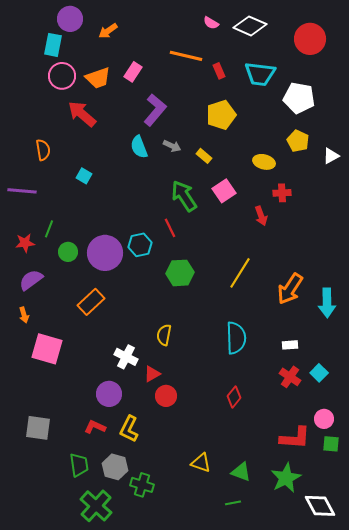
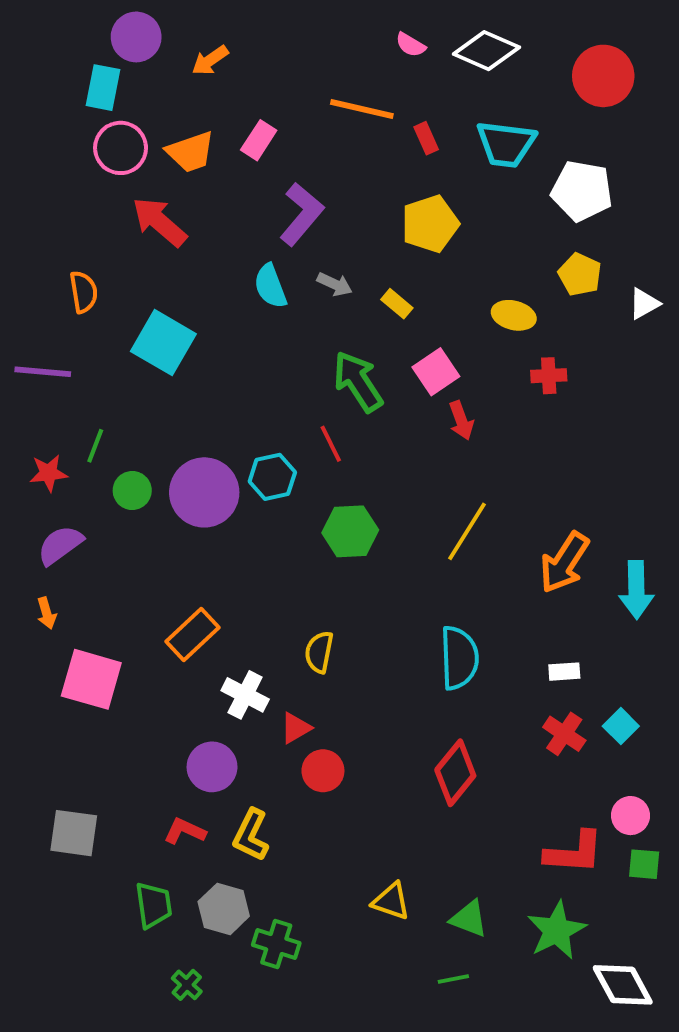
cyan square: (84, 176) -> (163, 343), size x2.0
red arrow: (261, 216) -> (461, 420), moved
orange rectangle: (91, 302) -> (193, 635), moved
red diamond: (234, 397) -> (455, 773), size x1.5
green cross: (96, 506) -> (187, 985), size x0.5

